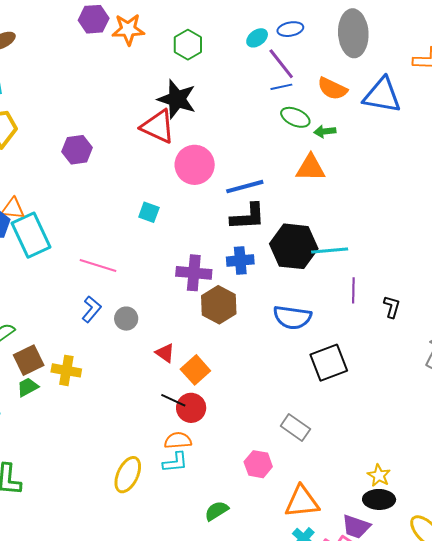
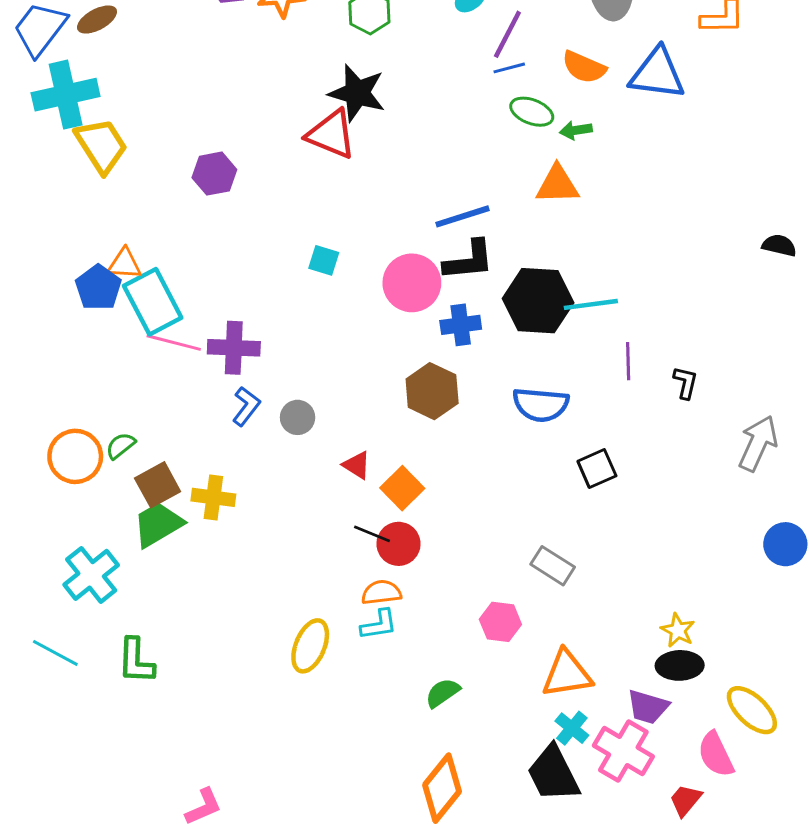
purple line: (281, 64) -> (507, 34), turned 68
pink circle: (195, 165) -> (412, 283), moved
pink line: (98, 266) -> (174, 343), moved
purple cross: (194, 273) -> (234, 348), moved
black square: (329, 363) -> (597, 469), size x0.7
green trapezoid: (28, 387) -> (158, 524), size x1.6

